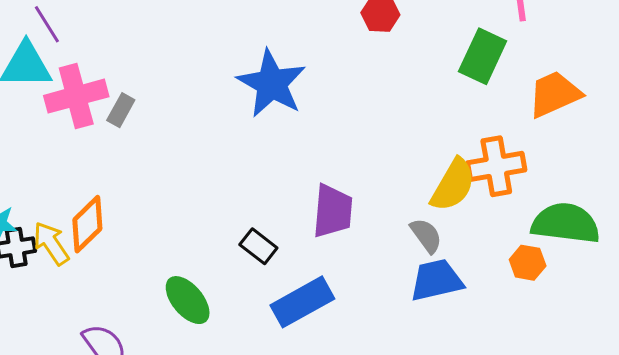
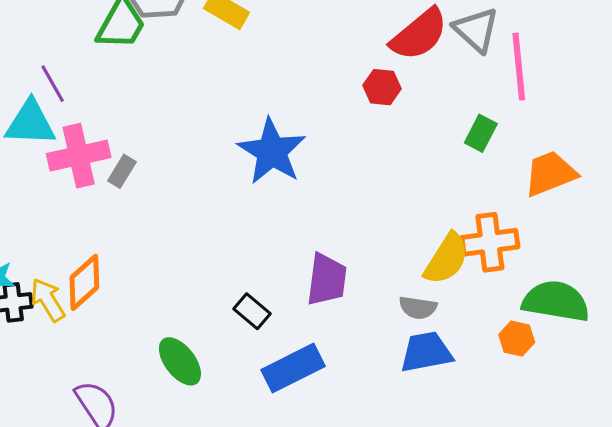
green rectangle: (483, 56) -> (481, 133), size x0.7
gray semicircle: (426, 235) -> (418, 308), turned 132

